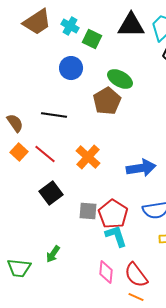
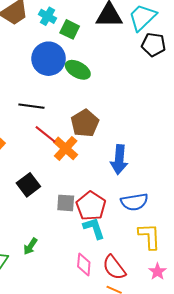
blue circle: (71, 68) -> (49, 59), size x1.4
green ellipse: (120, 79) -> (78, 70), moved
brown pentagon: (107, 101) -> (85, 123), moved
red line: (45, 154) -> (46, 134), moved
blue arrow: (141, 168) -> (119, 160), turned 104

